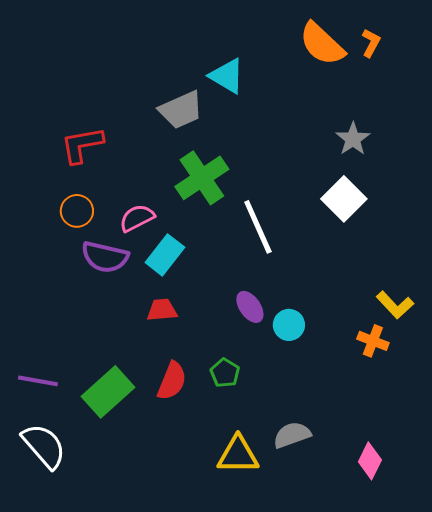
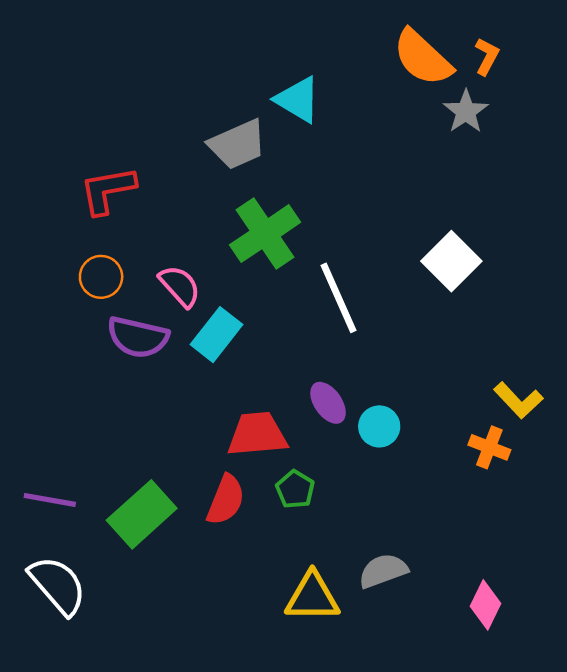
gray star: (353, 139) -> (466, 112), moved
pink semicircle: (137, 218) -> (180, 286), turned 75
red trapezoid: (162, 310) -> (257, 434), moved, size x1.5

